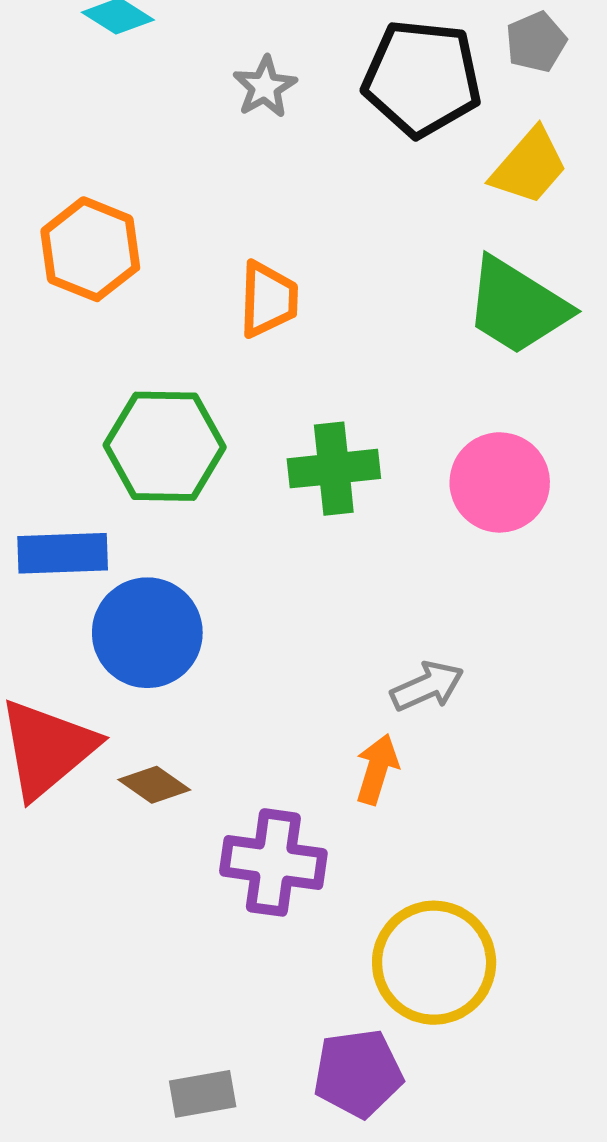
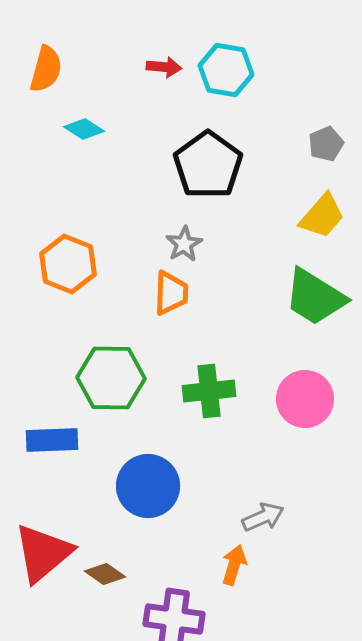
black pentagon: (422, 78) -> (208, 165), moved, turned 30
gray star: (265, 87) -> (184, 244), moved
blue circle: (147, 633) -> (148, 486), moved

